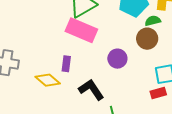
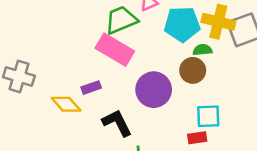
purple circle: (117, 59) -> (154, 90), size x1.5
purple rectangle: (66, 64) -> (91, 88), turned 56

